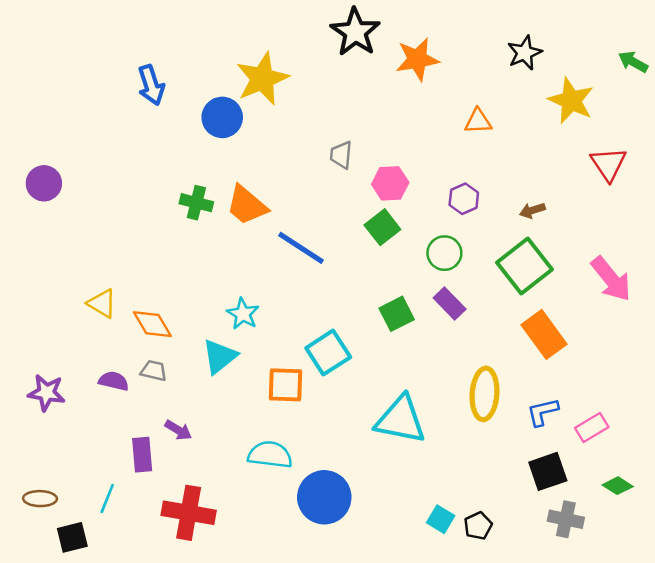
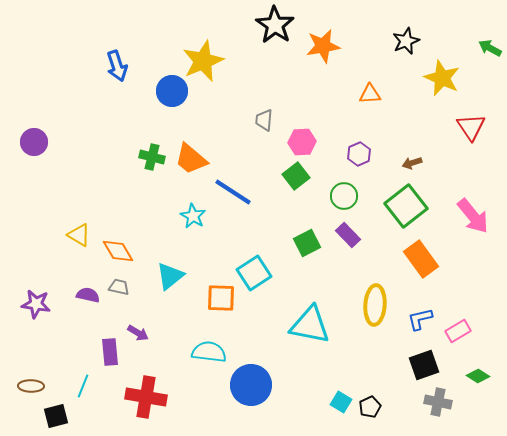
cyan star: (243, 314) -> (193, 216), moved

